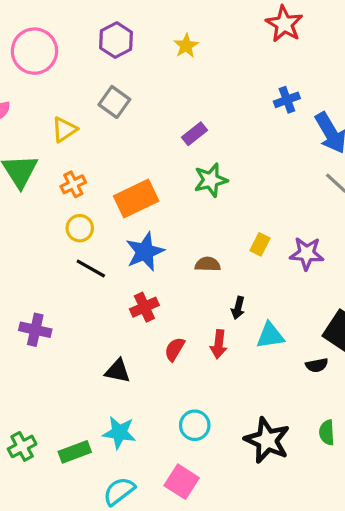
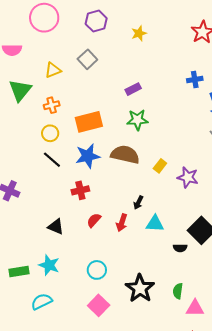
brown semicircle: (208, 264) -> (125, 155), moved, size x1.8
pink square: (182, 482) -> (99, 305), moved

